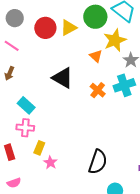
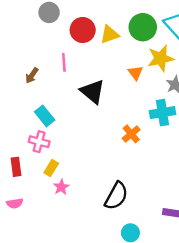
pink line: (12, 46) -> (64, 62), moved, turned 42
orange cross: (98, 90) -> (131, 134), moved

